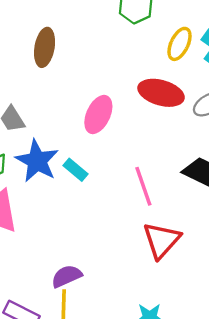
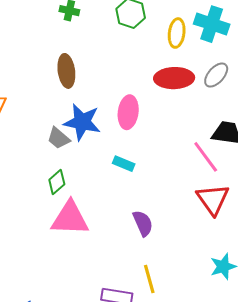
blue star: (37, 161) -> (82, 122), moved
pink line: (143, 186) -> (206, 157), moved
purple semicircle: (67, 276) -> (143, 223), moved, turned 108

